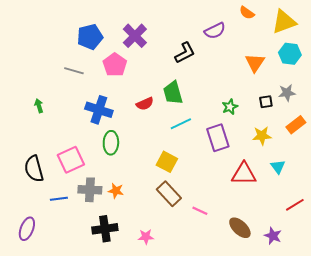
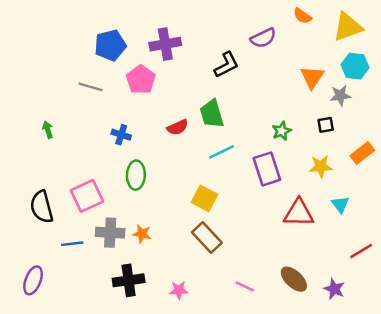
purple cross: (135, 36) -> (165, 44), turned 35
gray star: (287, 93) -> (340, 95), moved
blue cross: (99, 110) -> (121, 135), size x0.6
pink line: (200, 211) -> (245, 286), moved

